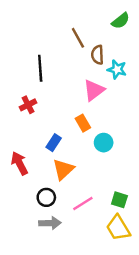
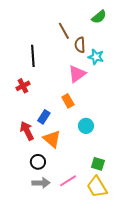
cyan circle: (104, 143) -> (86, 126), moved
red arrow: (19, 163) -> (27, 131), moved
orange triangle: (63, 169) -> (52, 139), turned -36
pink line: (83, 203) -> (68, 181), moved

